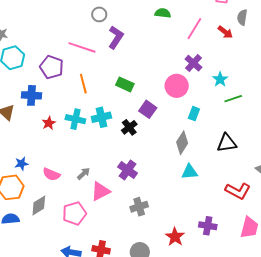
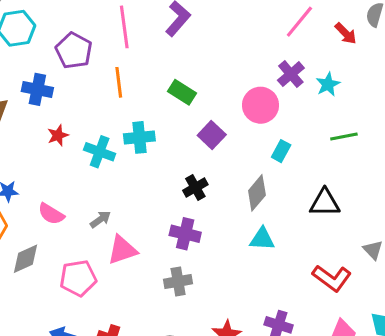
pink line: (82, 47) -> (124, 27), turned 56
cyan star: (220, 79) -> (328, 84), moved
cyan cross: (75, 119) -> (100, 152), moved
black cross: (129, 127) -> (195, 187), moved
purple cross: (128, 170) -> (185, 234), moved, turned -30

